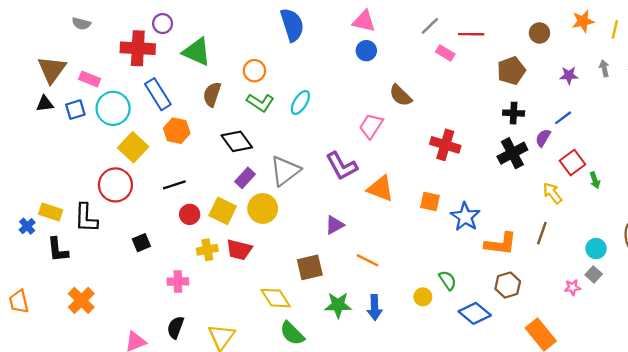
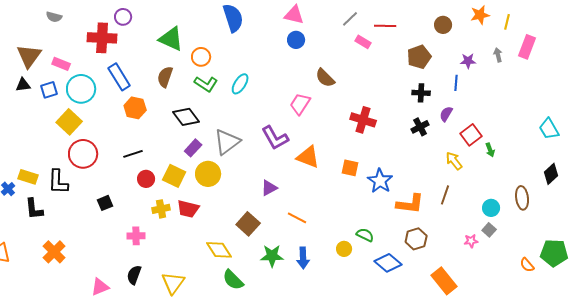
green triangle: (197, 52) -> (171, 39), moved
blue line: (563, 118) -> (456, 83), moved, turned -49
yellow square: (133, 147) -> (69, 122), moved
black cross: (512, 153) -> (420, 127), size x0.7
brown square: (310, 267) -> (248, 224), turned -35
green semicircle: (448, 280) -> (365, 235), turned -30

